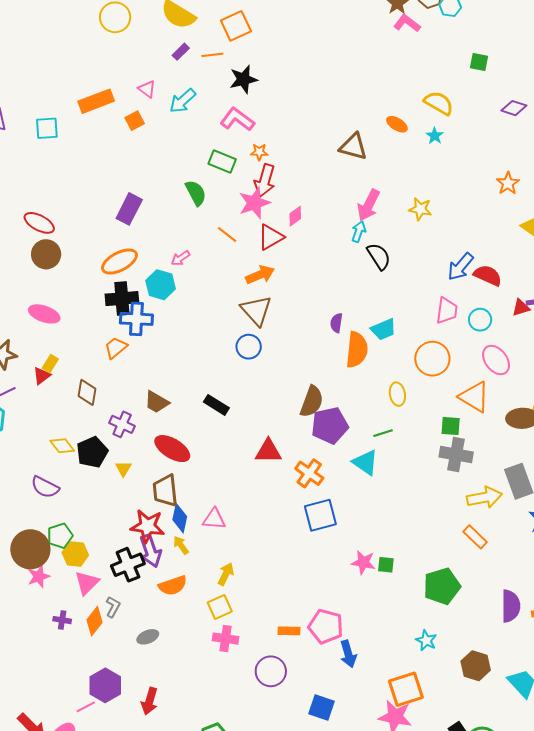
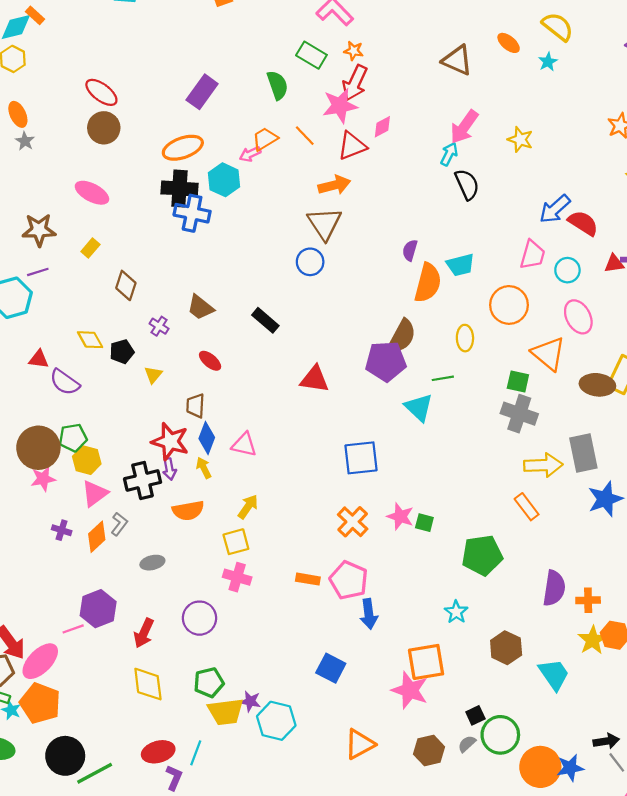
orange trapezoid: (116, 348) -> (265, 139), moved
red triangle: (42, 376) -> (39, 359), moved, turned 36
brown semicircle: (312, 401) -> (402, 336), moved
purple cross: (122, 424) -> (159, 326), size x0.7
red ellipse: (172, 449) -> (210, 361), size x0.6
black pentagon: (92, 452) -> (122, 352), size x0.7
orange cross: (309, 473) -> (353, 522), moved
brown trapezoid: (165, 491) -> (196, 406), size x0.7
purple arrow: (150, 551) -> (169, 469), size x0.6
purple circle: (271, 671) -> (200, 618), moved

